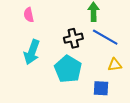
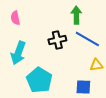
cyan pentagon: (68, 69) -> (39, 80), moved

